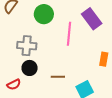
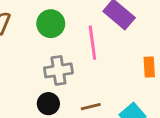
gray cross: (27, 46) -> (58, 70), moved

